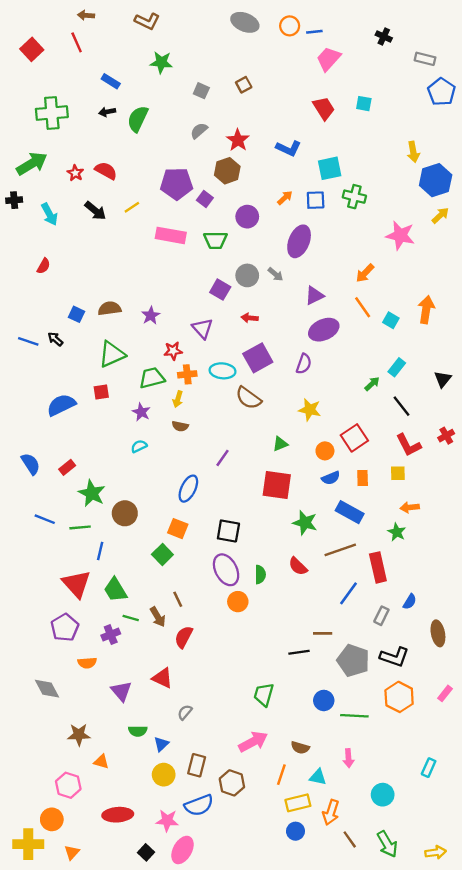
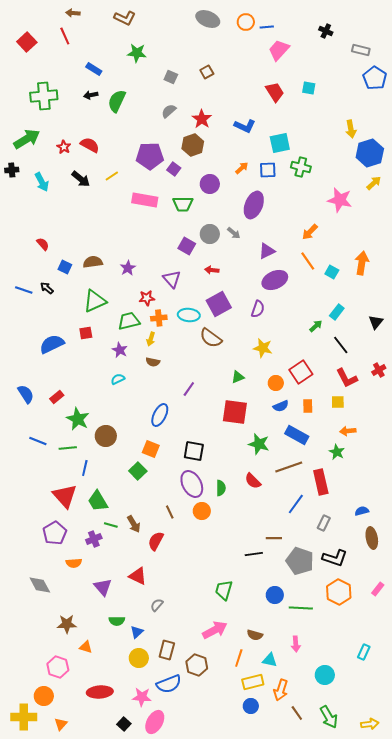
red semicircle: (44, 266) -> (43, 244), moved, turned -72
brown line: (178, 599) -> (170, 512), moved
blue semicircle: (410, 602) -> (362, 511), moved, turned -136

